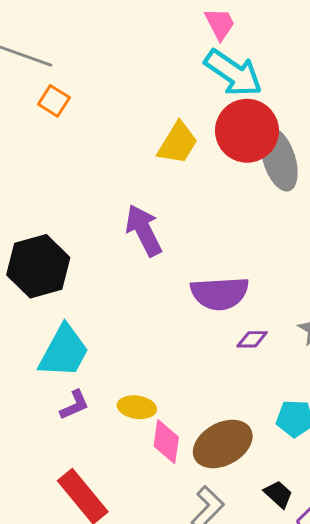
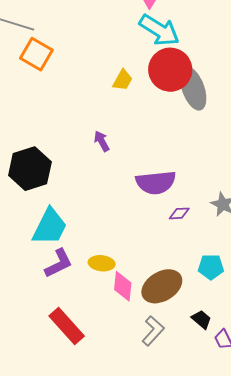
orange square: (54, 101) -> (36, 54), size x1.5
yellow trapezoid: (178, 143) -> (123, 80), size x0.7
purple arrow: (144, 230) -> (102, 141), size x0.6
purple L-shape: (75, 405) -> (59, 263), size x1.4

